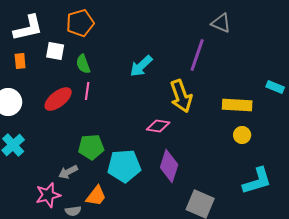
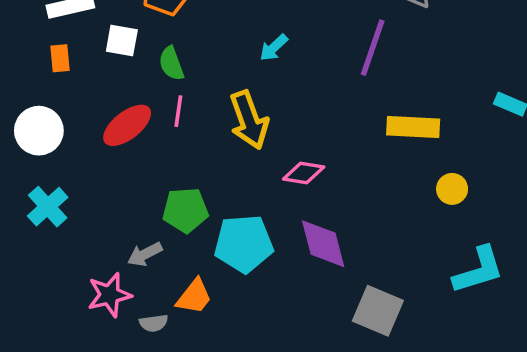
cyan arrow: (141, 66) -> (274, 48), moved, size x0.7
yellow arrow: (181, 96) -> (249, 120), moved
yellow rectangle: (237, 105) -> (413, 127), moved
purple diamond: (169, 166) -> (323, 244), turned -32

